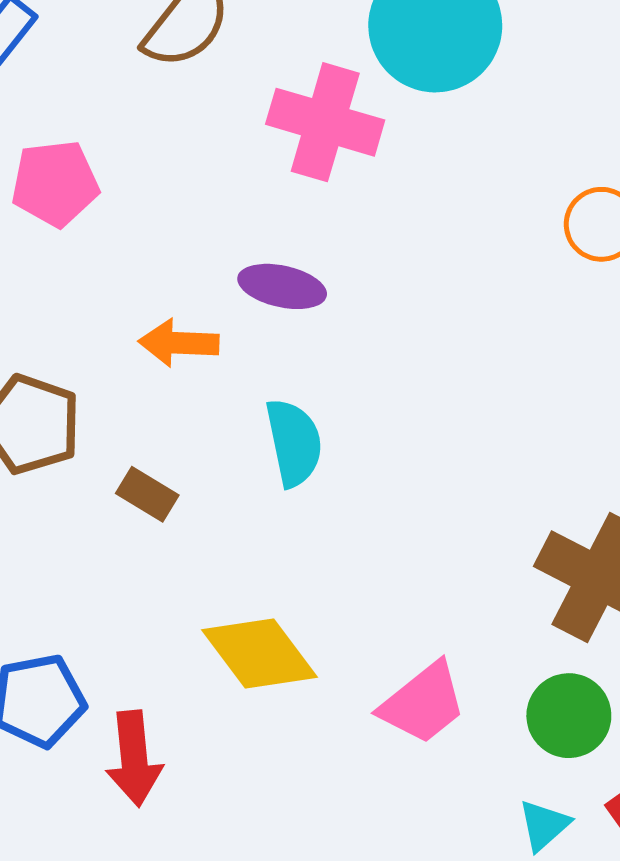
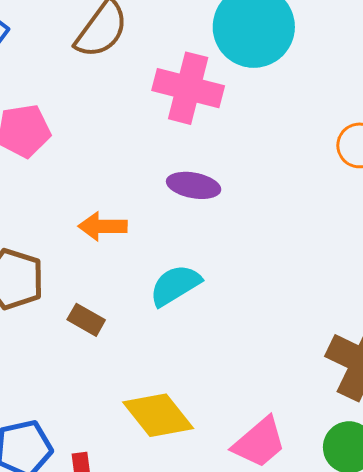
purple ellipse: (282, 286) -> (194, 185), moved
cyan semicircle: (294, 443) -> (175, 285), turned -108

